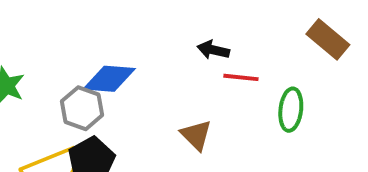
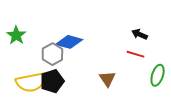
black arrow: (213, 50) -> (139, 34), moved

